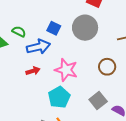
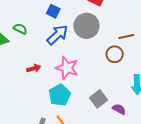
blue square: (54, 28) -> (53, 11), moved
blue arrow: (38, 47) -> (57, 35), moved, turned -30
brown circle: (107, 67) -> (115, 54), moved

